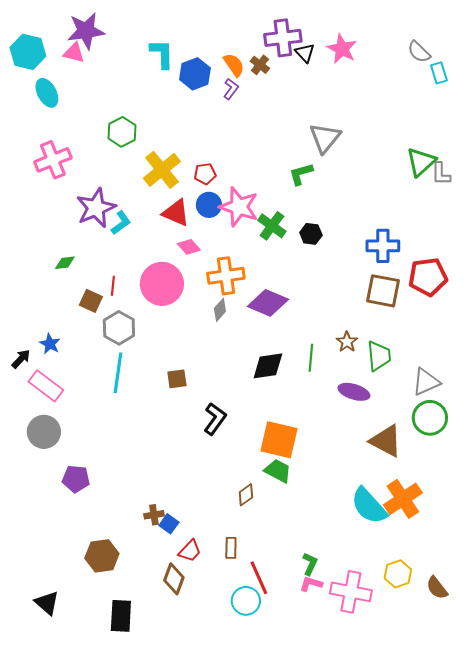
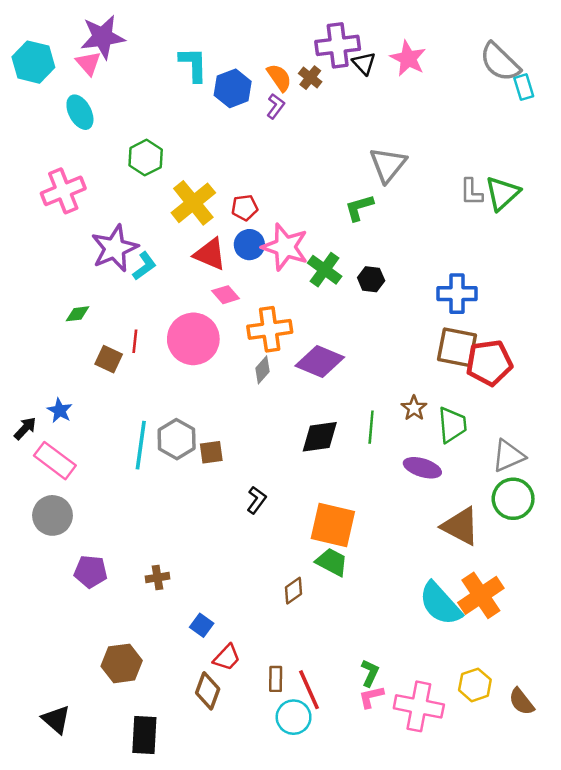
gray semicircle: (419, 52) -> (500, 62), size x1.5
pink triangle: (74, 53) -> (88, 63), turned 35
cyan ellipse: (47, 93) -> (80, 112), moved
gray L-shape: (441, 174) -> (471, 192), moved
red pentagon: (428, 277) -> (489, 363), moved
gray hexagon: (119, 328) -> (177, 439), moved
black L-shape: (215, 419) -> (257, 500), size x0.7
brown cross: (154, 515) -> (158, 578), moved
brown rectangle: (231, 548) -> (276, 679), moved
pink L-shape: (311, 584) -> (371, 697), turned -30

